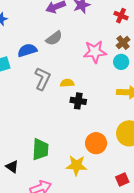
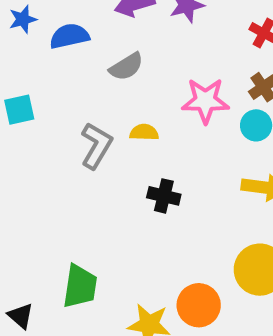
blue semicircle: (27, 50) -> (69, 36), moved
yellow semicircle: (67, 83) -> (144, 132), moved
orange circle: (96, 143) -> (199, 305), moved

